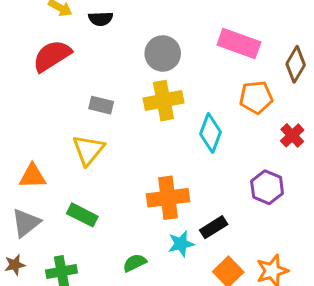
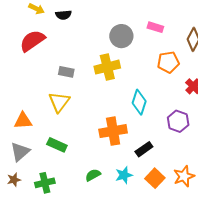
pink rectangle: (239, 43) -> (155, 27), size x0.6
gray circle: (163, 53) -> (121, 36), moved
cyan diamond: (210, 133) -> (139, 102), moved
cyan star: (181, 244) -> (124, 175), moved

